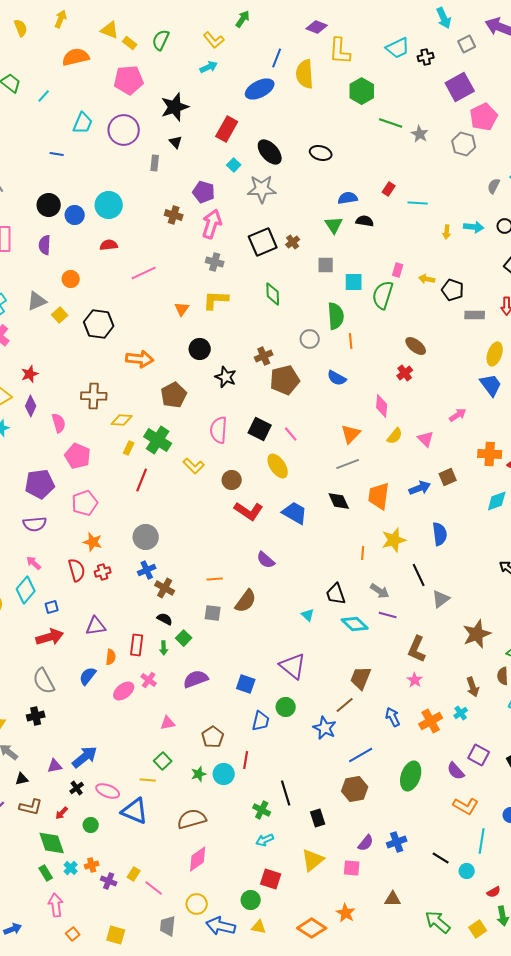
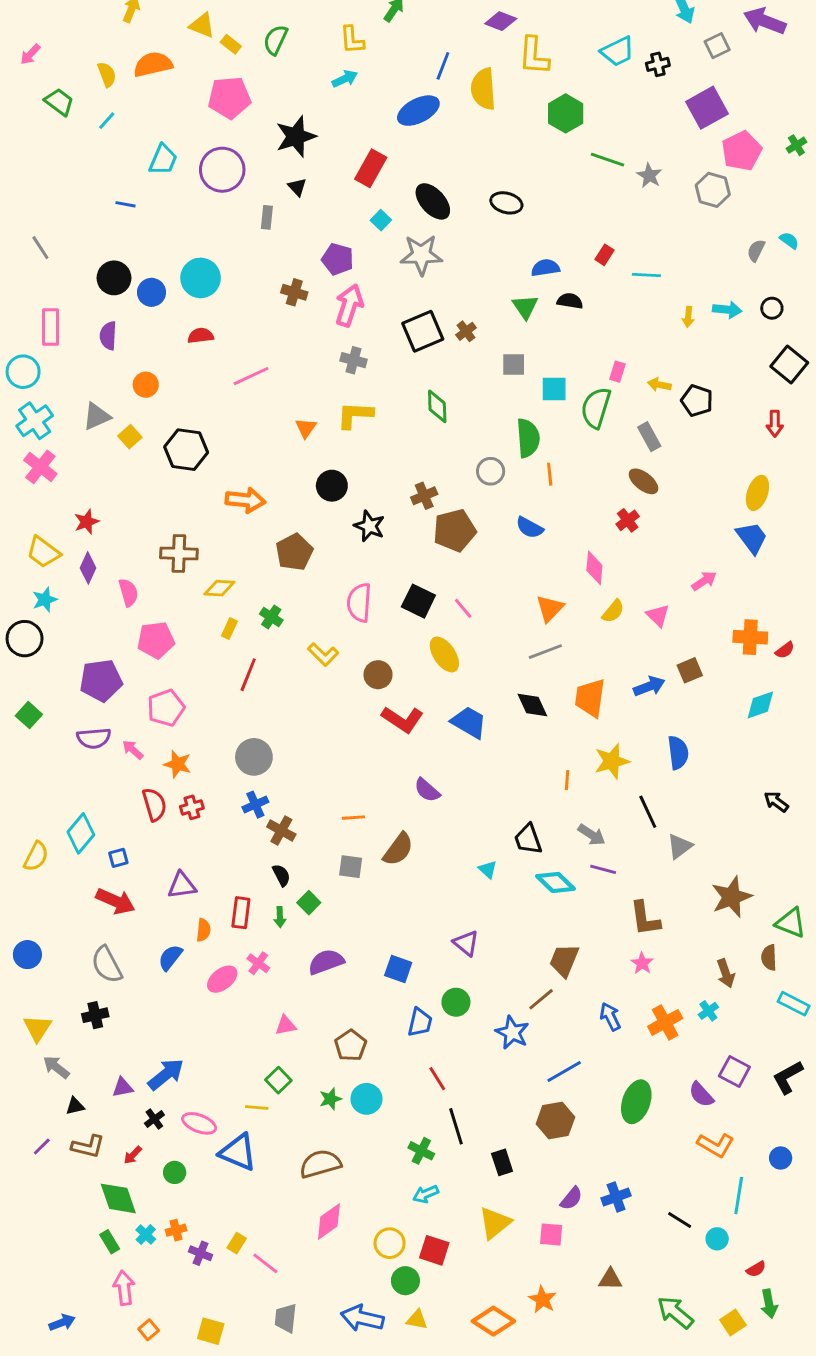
yellow semicircle: (21, 28) -> (107, 74), moved
yellow L-shape: (214, 40) -> (352, 40), turned 35
gray rectangle: (475, 315) -> (649, 437), moved, turned 60
green cross: (158, 440) -> (271, 617), size x0.6
pink pentagon: (78, 456) -> (156, 640), turned -30
pink arrow: (34, 563) -> (133, 750), moved
black semicircle: (165, 619) -> (281, 875), turned 35
red arrow: (50, 637) -> (115, 901), turned 40
brown L-shape: (417, 649) -> (645, 919), turned -32
purple triangle: (293, 666) -> (466, 943), size x0.7
red line: (246, 760) -> (437, 1079), moved, turned -42
yellow circle: (197, 904) -> (390, 1243), moved

